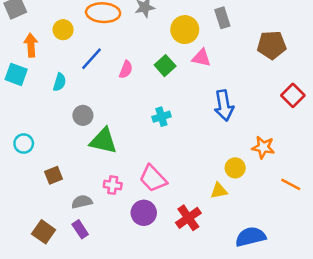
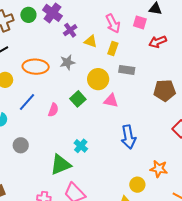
gray rectangle: (222, 18) -> (127, 70), turned -63
green square: (165, 66) -> (78, 99), moved
cyan cross: (161, 117) -> (81, 146), turned -32
green triangle: (103, 141) -> (61, 165), moved, turned -35

